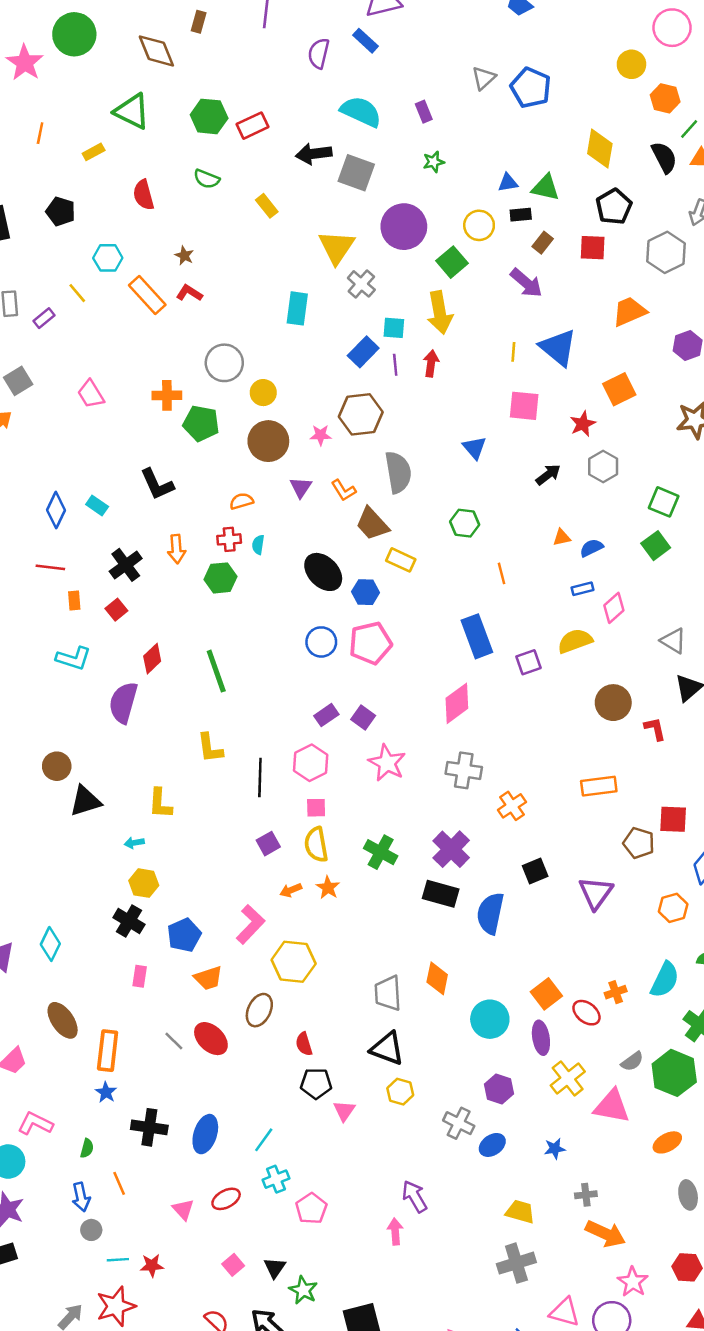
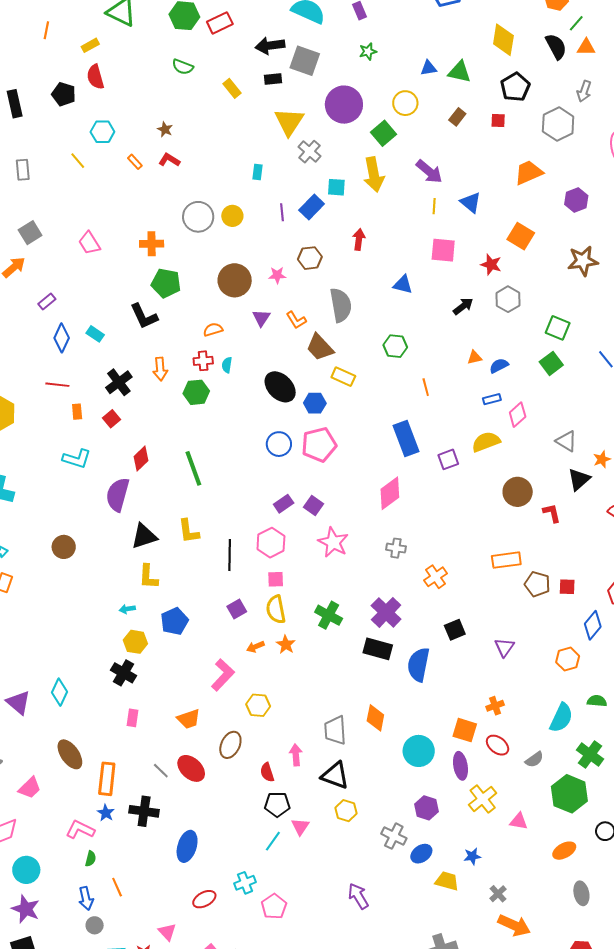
red semicircle: (144, 195) -> (95, 77), moved
black rectangle: (521, 215) -> (273, 79), moved
red square: (593, 248) -> (498, 121), size x0.7
purple arrow: (526, 283) -> (429, 172), moved
orange rectangle: (147, 295) -> (135, 162), size x0.5
cyan rectangle: (297, 308) -> (257, 172), size x0.6
purple rectangle: (44, 318) -> (47, 301), moved
blue triangle: (558, 348) -> (471, 202), size x0.7
red arrow: (431, 363) -> (359, 239), moved
purple line: (395, 365) -> (282, 212), moved
orange square: (619, 389) -> (521, 236), turned -32
yellow circle: (263, 393) -> (232, 216), moved
brown hexagon: (361, 414) -> (310, 258), size x0.7
green pentagon: (201, 423) -> (166, 283), moved
red star: (583, 424) -> (491, 265), turned -30
blue triangle: (474, 448) -> (403, 285), turned -35
gray cross: (464, 770) -> (396, 548), size x0.7
black triangle: (85, 801) -> (144, 536), moved
red square: (673, 819) -> (567, 587), size x0.7
brown pentagon: (639, 843) -> (537, 584), moved
purple triangle: (596, 893) -> (504, 647), size x0.7
blue pentagon: (184, 935) -> (174, 621), moved
yellow hexagon: (294, 962) -> (258, 705), size x0.7
orange cross: (616, 992) -> (495, 706), moved
orange square: (546, 994) -> (465, 730), turned -35
gray semicircle: (632, 1061) -> (534, 759), moved
pink triangle: (612, 1106) -> (519, 821), size x0.6
pink L-shape: (35, 1124) -> (80, 830), moved
black cross: (149, 1127) -> (144, 811), moved
cyan line: (264, 1140) -> (273, 841), moved
gray cross: (586, 1195) -> (498, 894), turned -36
pink triangle: (183, 1209) -> (167, 932), moved
yellow trapezoid: (520, 1212) -> (447, 881), moved
pink arrow: (395, 1231) -> (296, 755), moved

